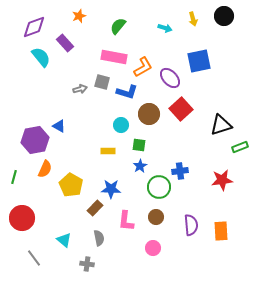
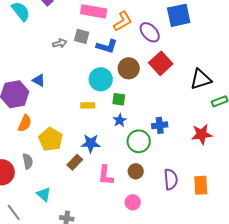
cyan circle: (121, 125) -> (101, 79), size x1.5
gray semicircle: (99, 238) -> (28, 161), moved

